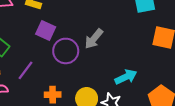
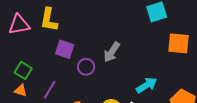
purple circle: (66, 51) -> (86, 67), size x0.7

